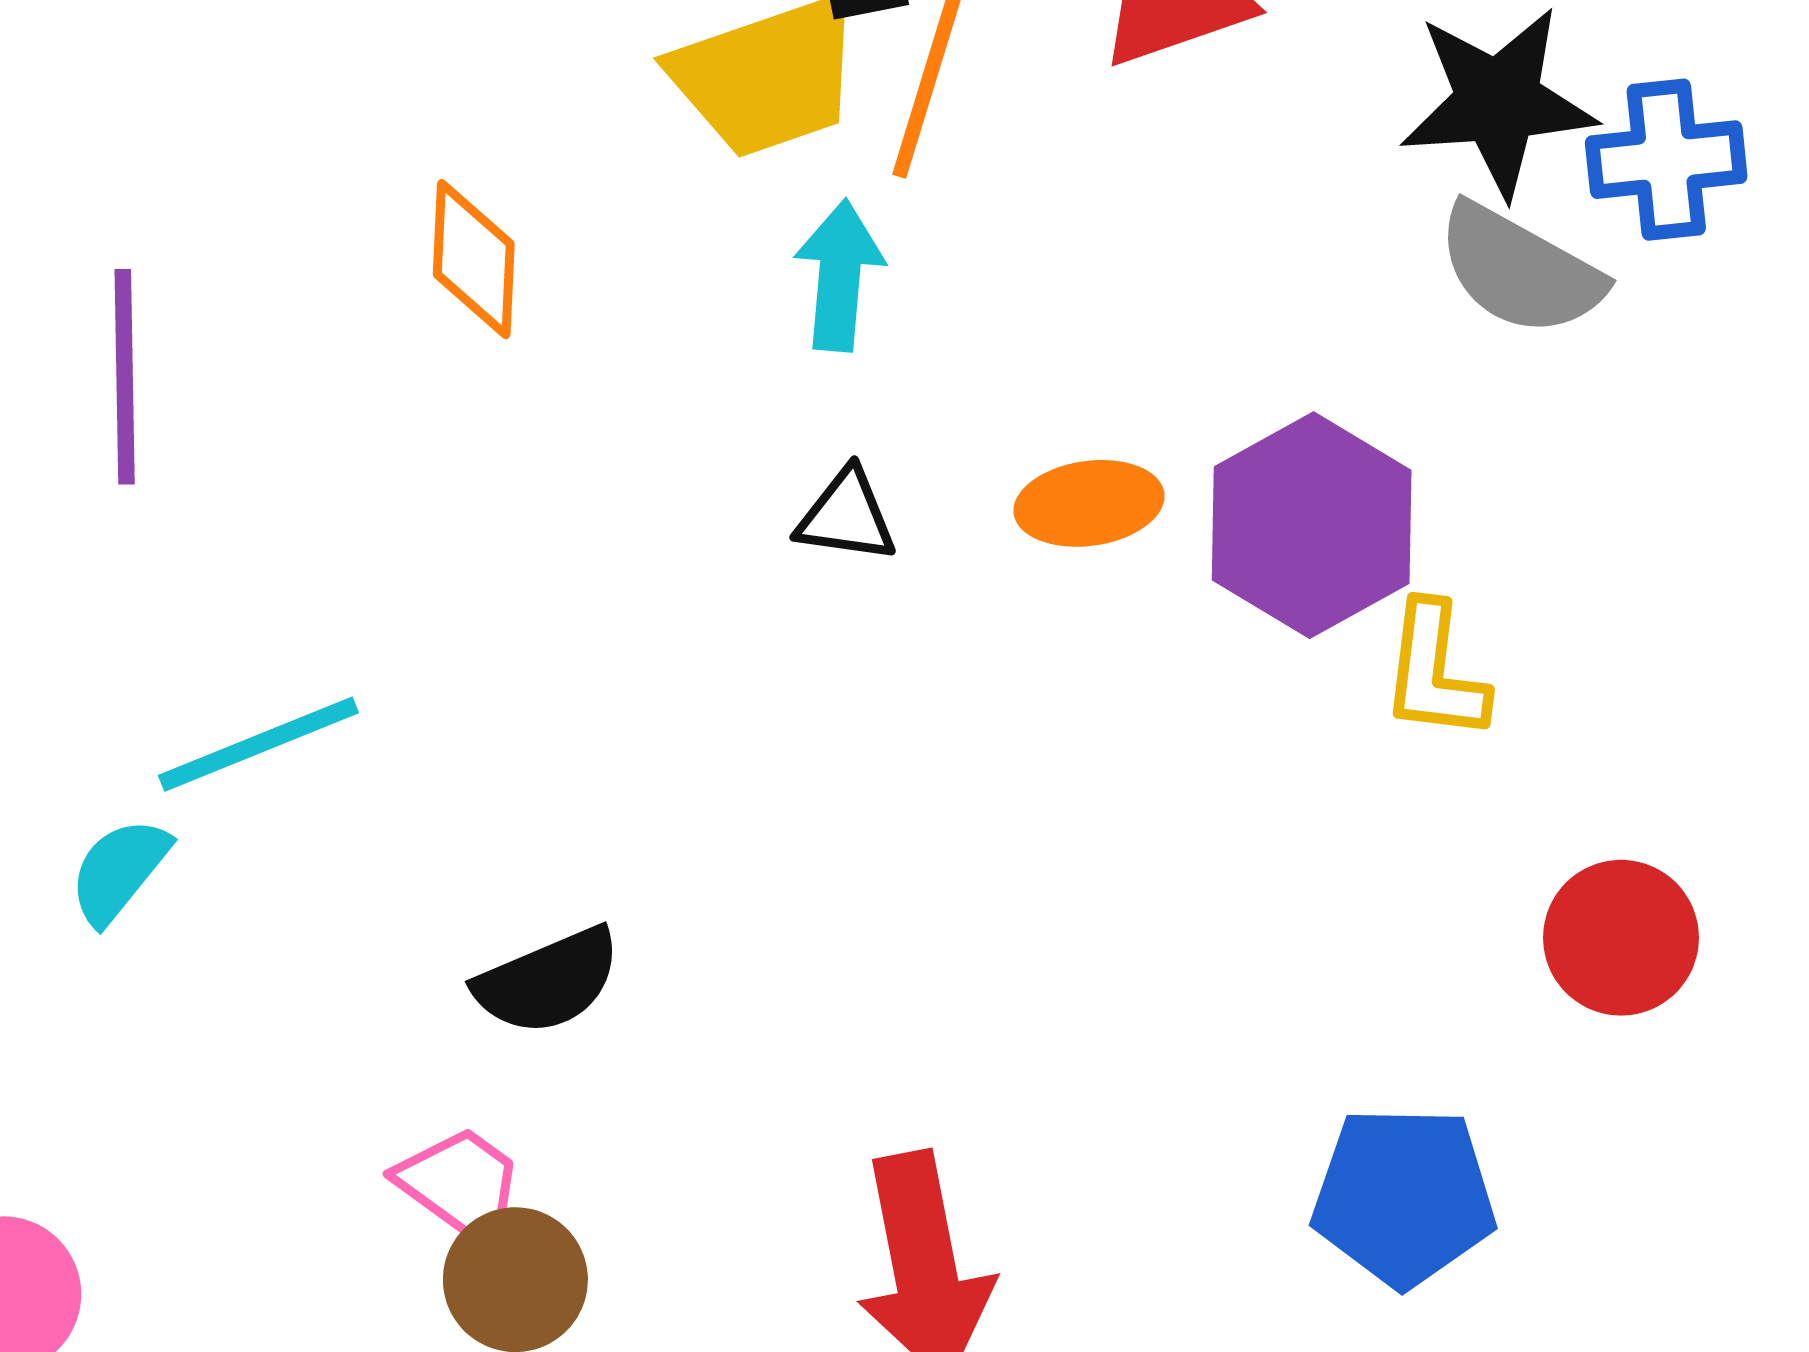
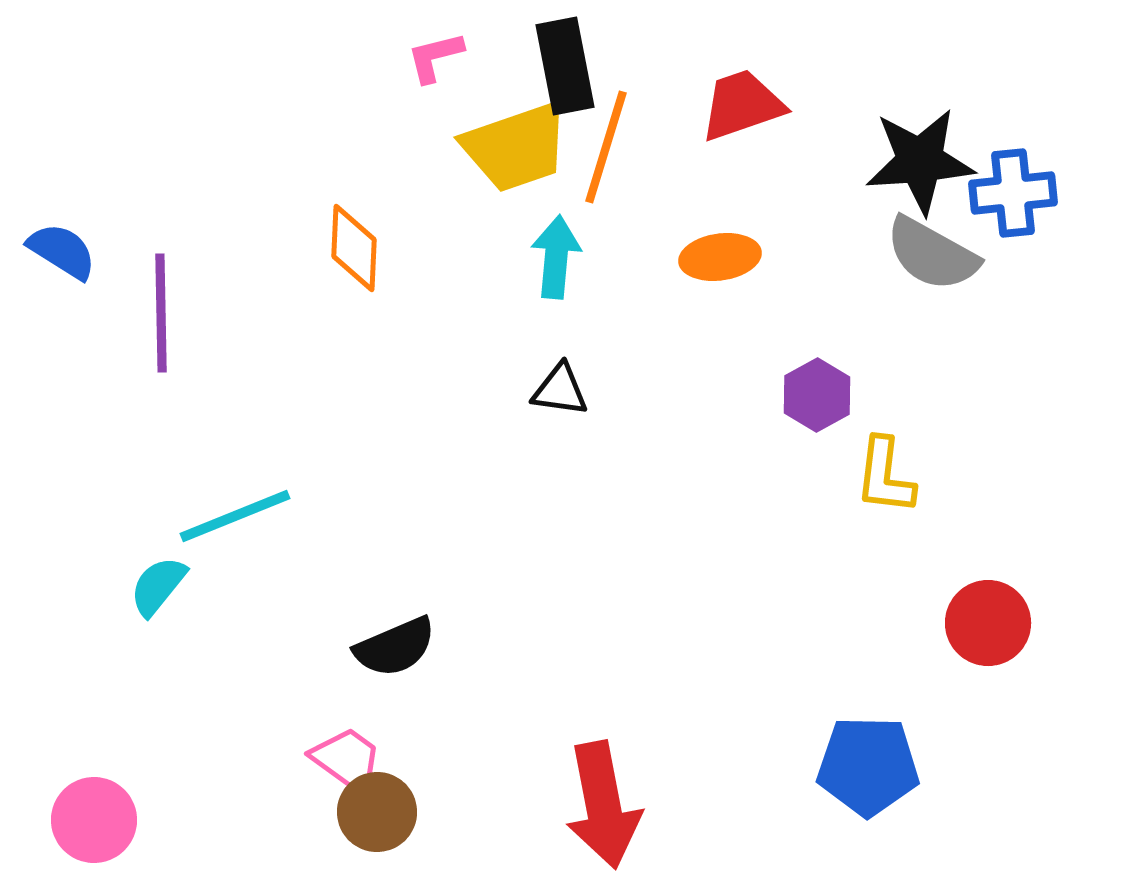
orange ellipse: (1089, 503) -> (720, 257), moved
purple hexagon: (1312, 525) -> (817, 395), size x0.6

